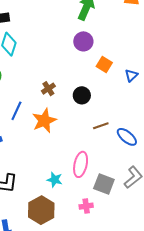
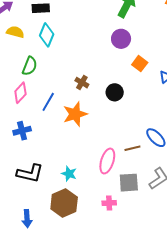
brown cross: (48, 89) -> (82, 83), turned -32
brown line: (101, 126) -> (132, 148), moved
cyan star: (55, 180) -> (69, 174), moved
gray square: (104, 184) -> (129, 183), turned -30

